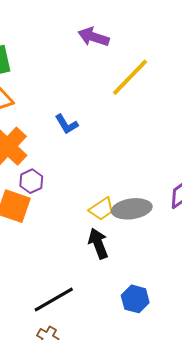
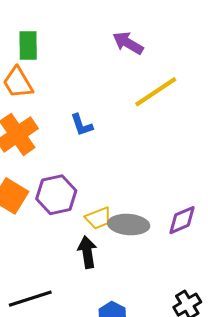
purple hexagon: (31, 181) -> (56, 195), moved, size x1.6

